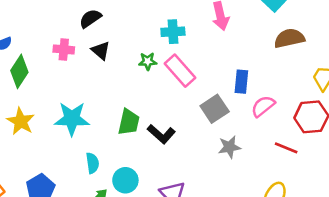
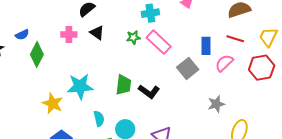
yellow star: (21, 121) -> (53, 103), moved
gray star: (229, 147) -> (216, 104), moved
red line: (286, 148) -> (235, 39), moved

